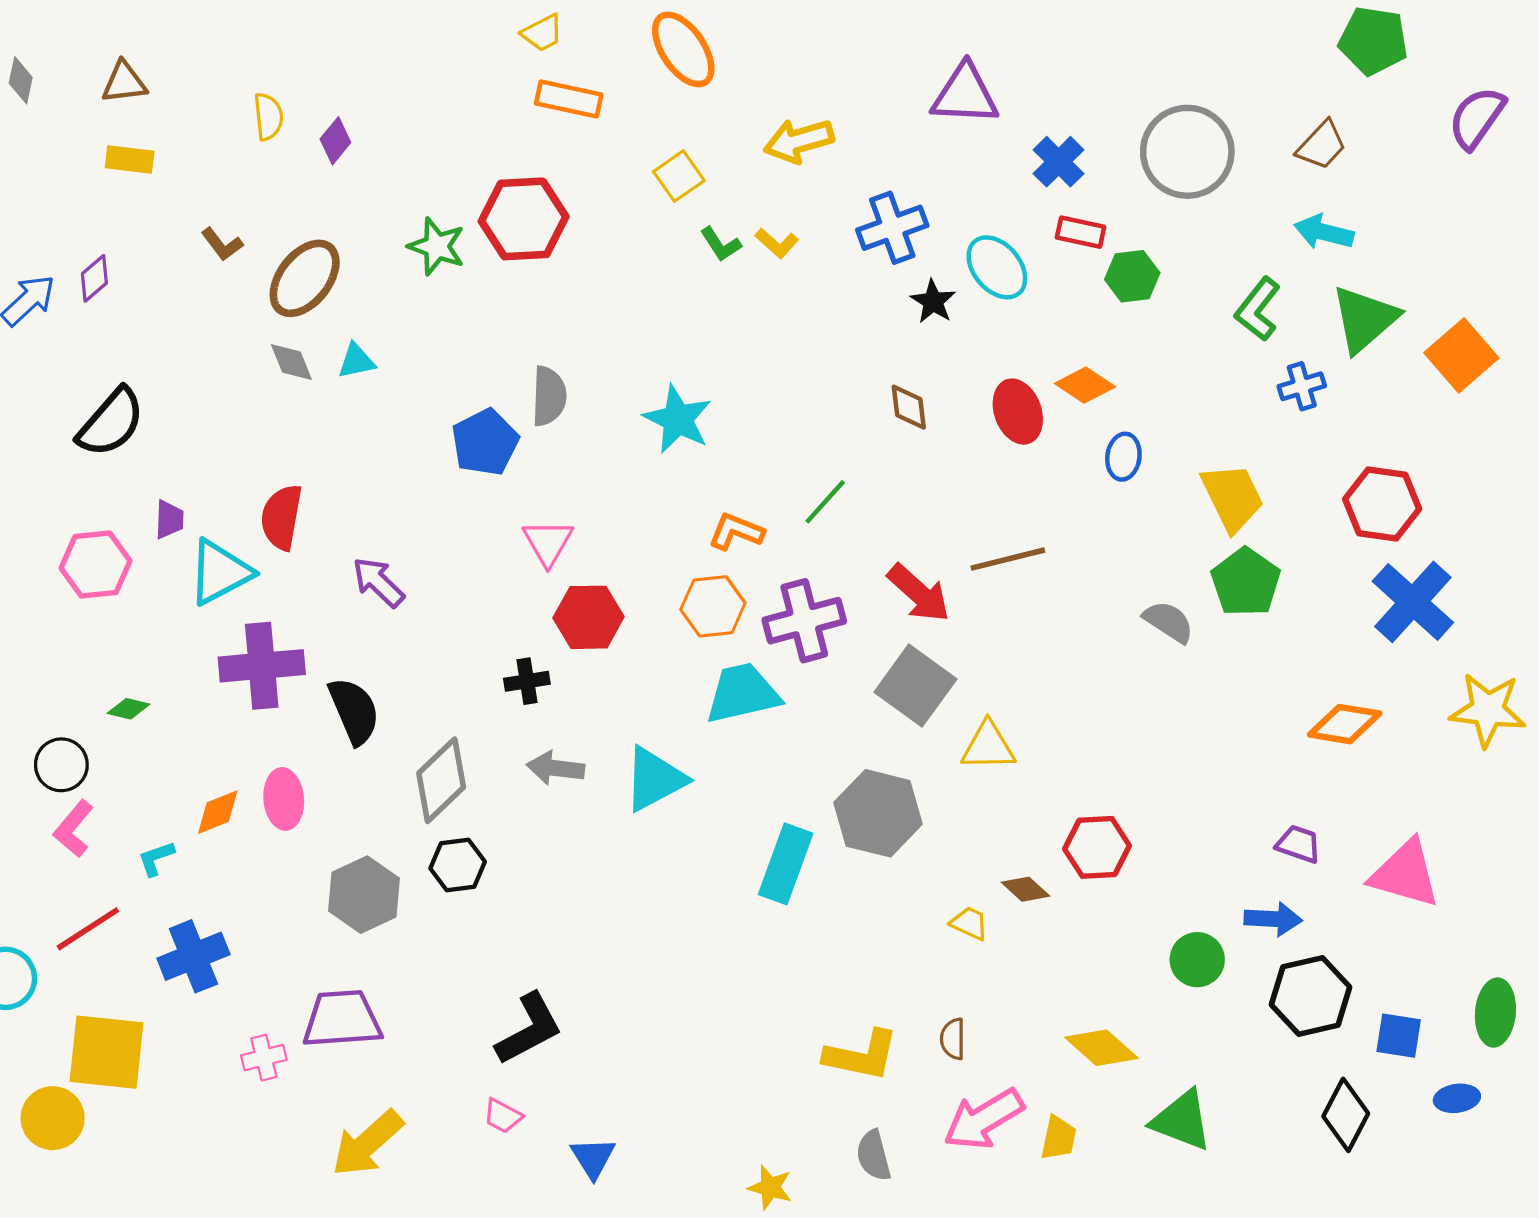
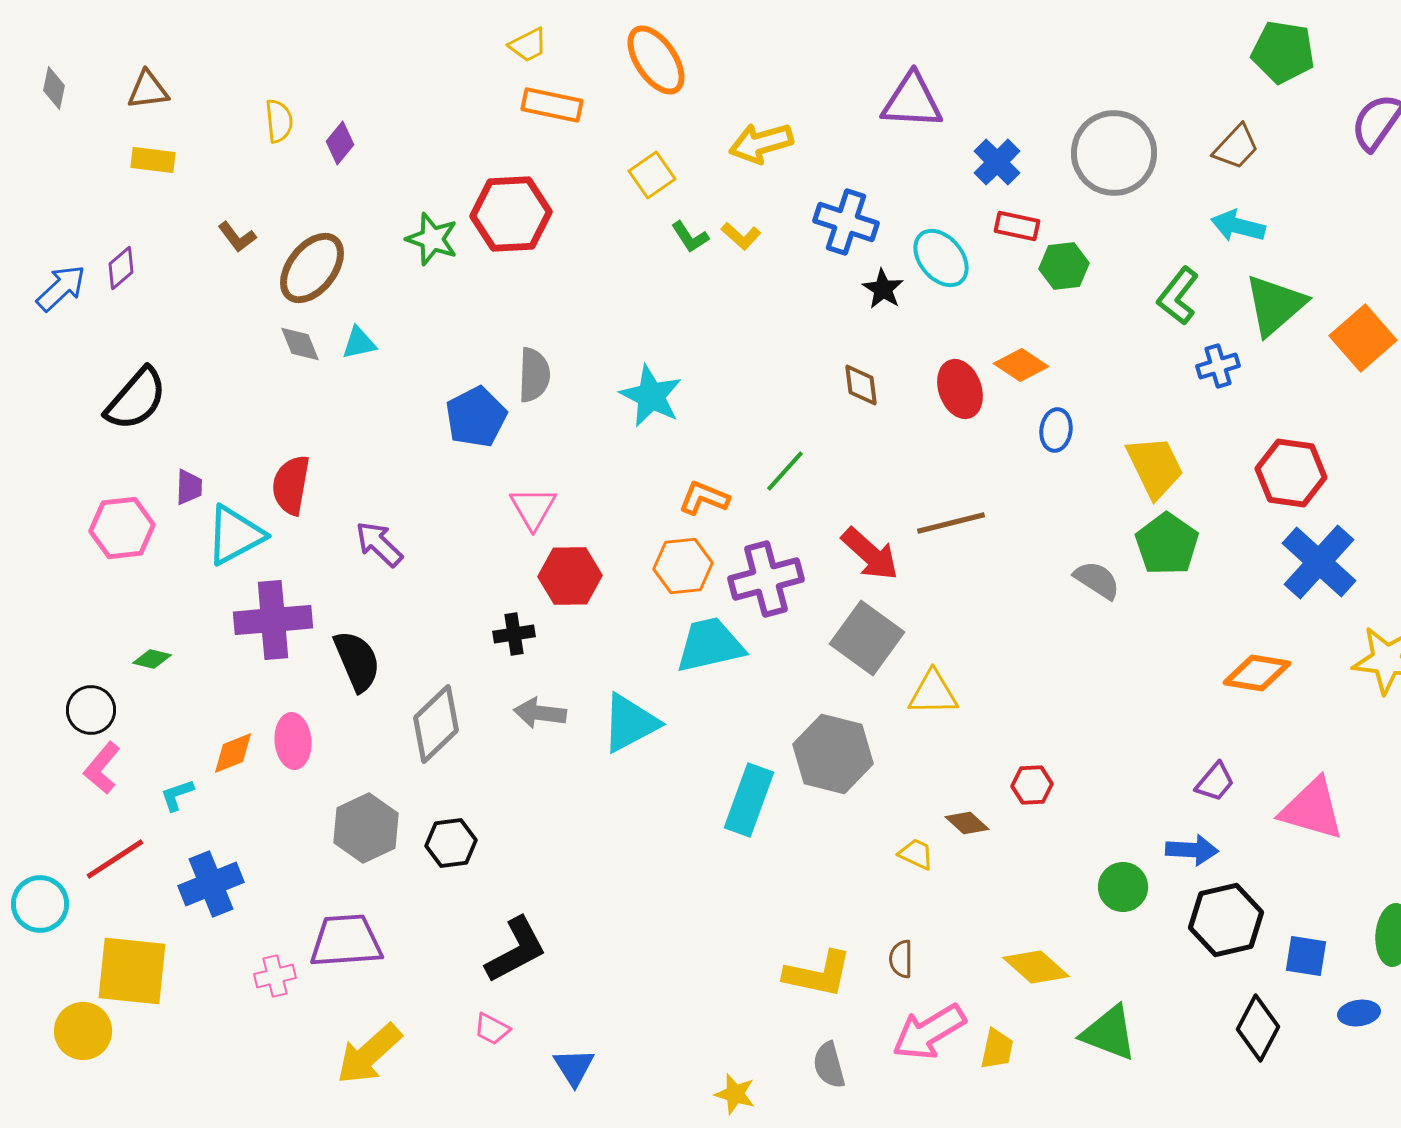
blue cross: (892, 228) -> (846, 222), turned 38
purple trapezoid: (1298, 844) -> (1215, 782), turned 111
red hexagon: (1097, 847) -> (1032, 785), size x0.7
black hexagon: (458, 865) -> (451, 843), moved

